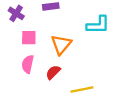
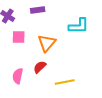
pink semicircle: (28, 64) -> (18, 76), moved

